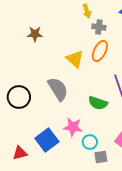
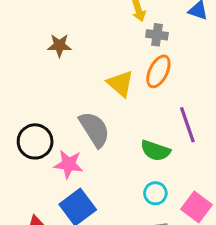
pink star: (73, 127) -> (69, 164), moved
cyan circle: (90, 142) -> (155, 193), moved

